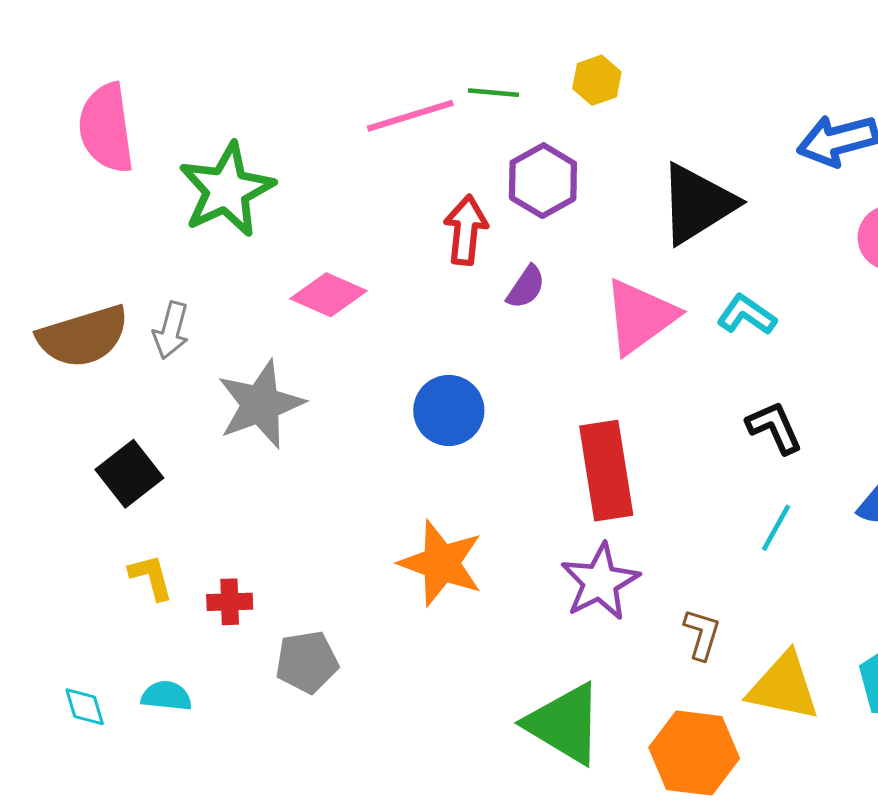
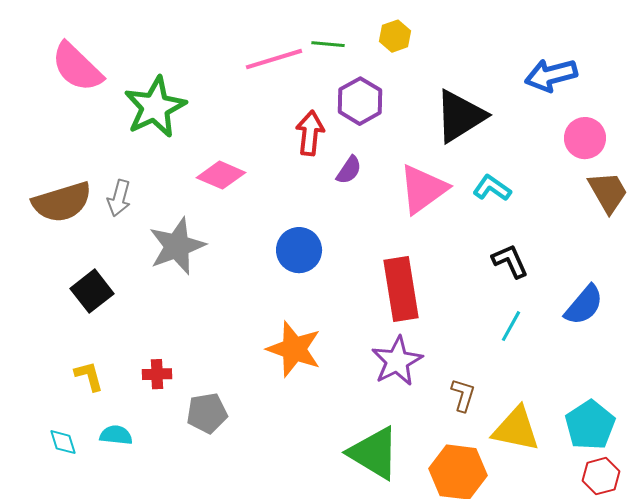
pink semicircle: (106, 128) -> (77, 67), turned -38
yellow L-shape: (151, 577) -> (89, 376), moved

